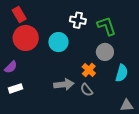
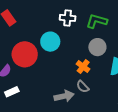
green L-shape: (107, 26) -> (97, 21), turned -50
red circle: (26, 38) -> (25, 54), moved
gray arrow: (64, 84) -> (64, 96), moved

